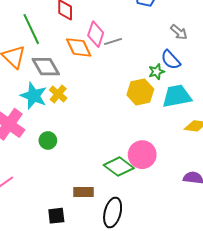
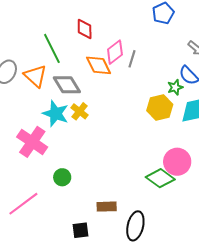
pink diamond: (96, 34) -> (115, 52), turned 35
gray line: (113, 42) -> (132, 59), turned -54
green circle: (48, 140) -> (62, 177), moved
pink circle: (142, 155) -> (177, 162), moved
green diamond: (119, 167) -> (160, 178), moved

